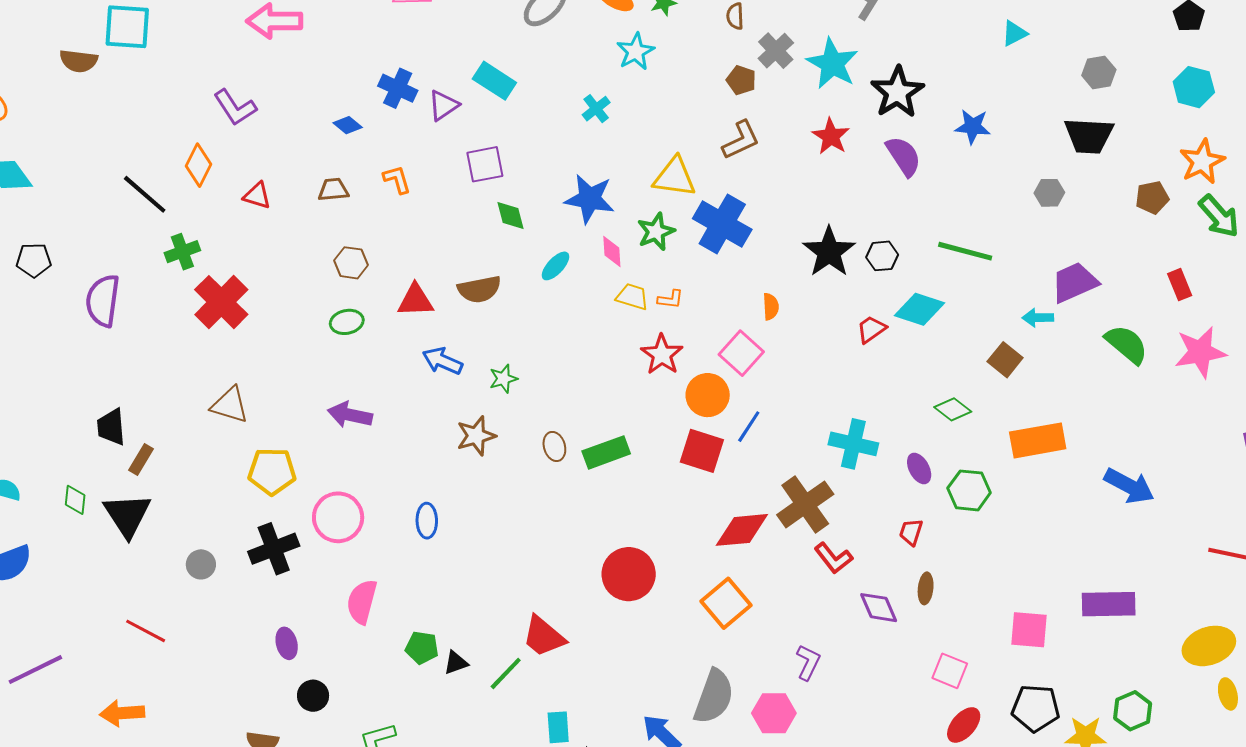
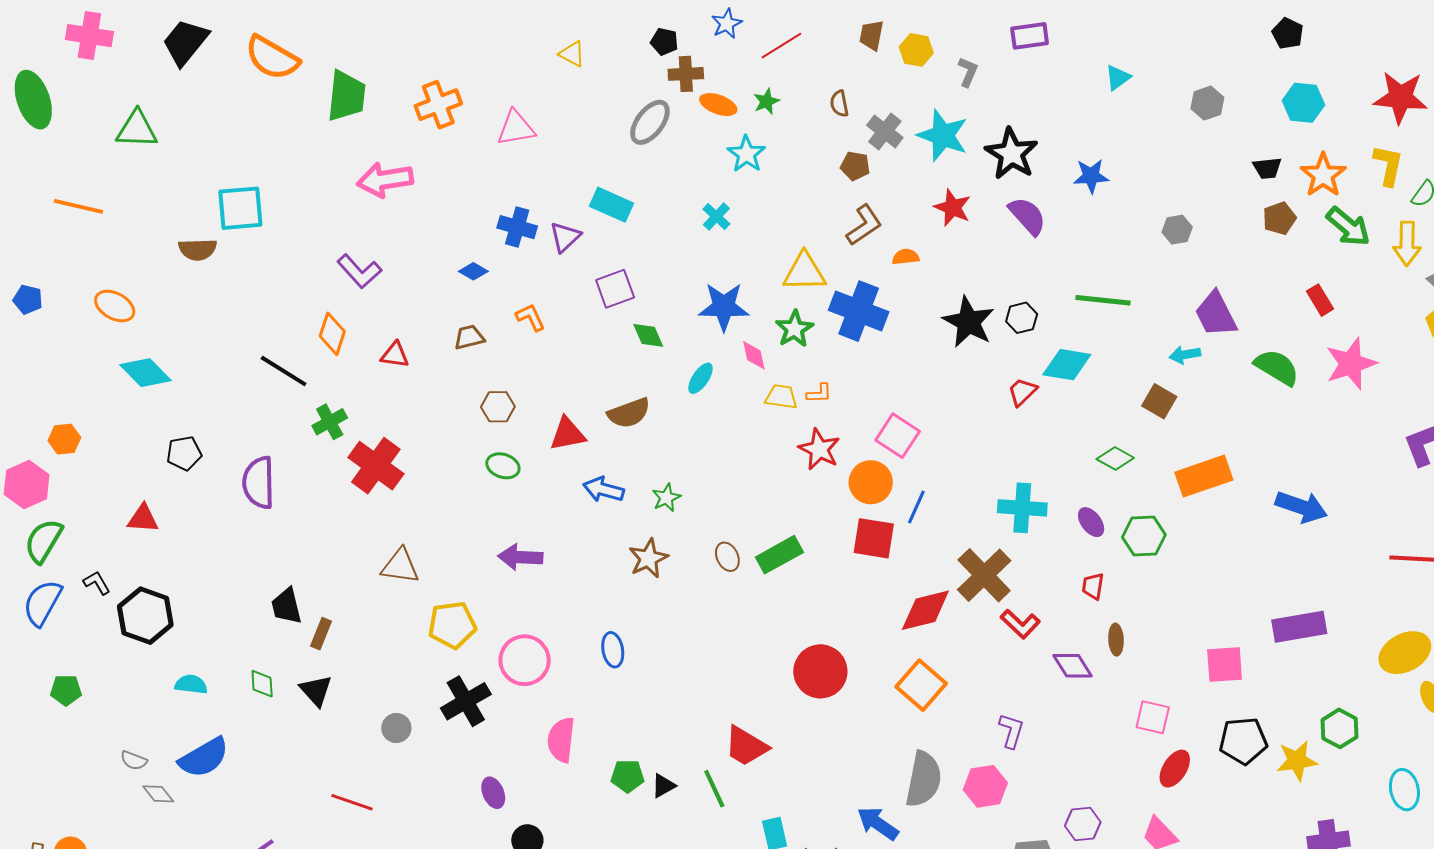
black trapezoid: (1089, 136) -> (1267, 168), moved, size x0.6
purple trapezoid: (1074, 282) -> (1216, 314), turned -84
orange semicircle: (771, 307) -> (906, 257), moved, turned -84
green ellipse: (347, 322) -> (503, 466), turned 40
black triangle: (127, 515) -> (316, 691), size x0.7
green line: (506, 673) -> (714, 789), turned -60

